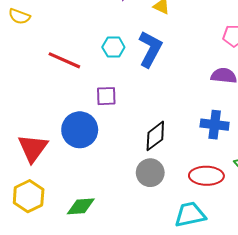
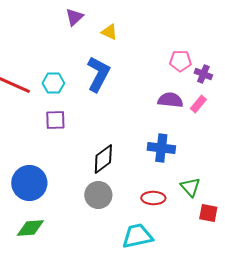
cyan hexagon: (113, 47) -> (53, 83), moved
blue circle: (80, 130) -> (29, 183), moved
red ellipse: (206, 176) -> (153, 198), size x0.7

